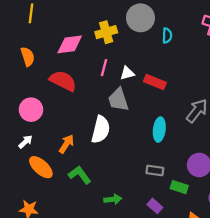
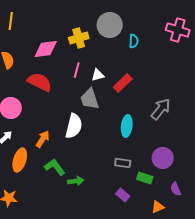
red rectangle: (155, 82) -> (123, 83), turned -66
orange ellipse: (41, 167) -> (20, 160), turned 65
green arrow: (113, 199) -> (76, 181), moved

